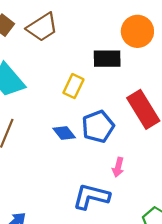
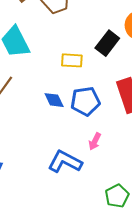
black rectangle: (107, 59) -> (107, 43), turned -65
yellow rectangle: (73, 86) -> (72, 60), turned 55

